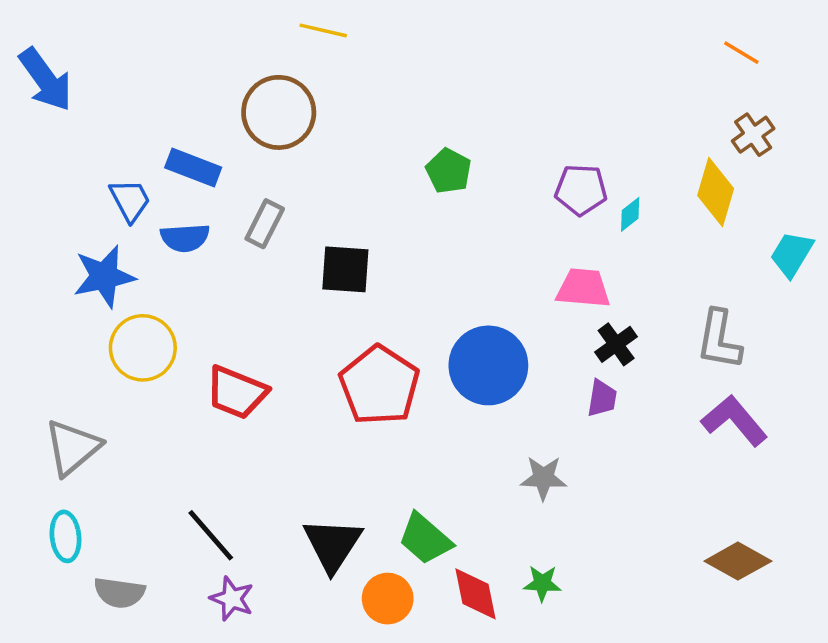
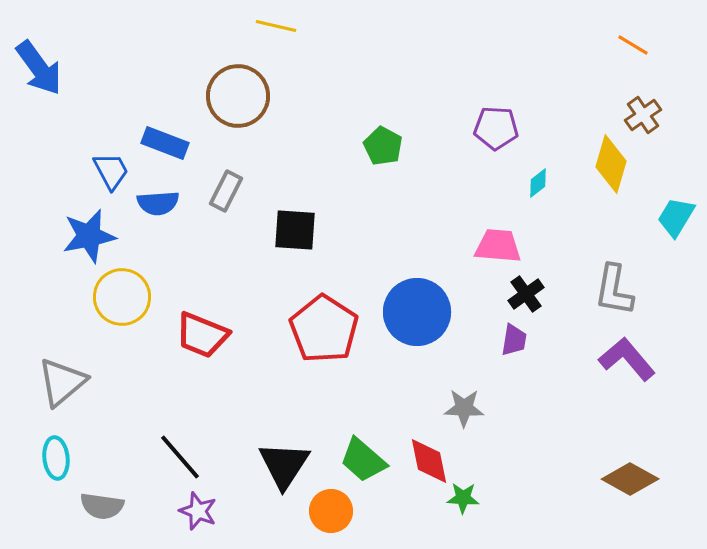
purple pentagon: (581, 190) -> (496, 128), moved
red diamond: (475, 594) -> (429, 461), moved

